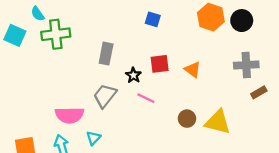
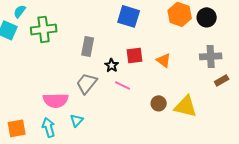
cyan semicircle: (38, 14) -> (20, 11), moved, turned 72
blue square: (153, 19) -> (129, 16), size x1.6

